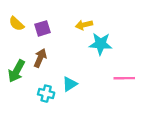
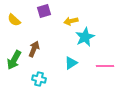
purple square: (43, 28) -> (44, 11), moved
cyan star: (101, 44) -> (85, 37), turned -30
cyan triangle: (70, 84) -> (71, 63), moved

